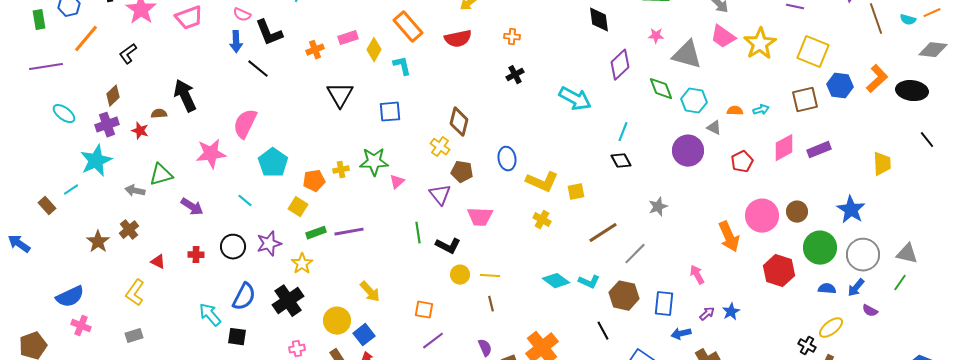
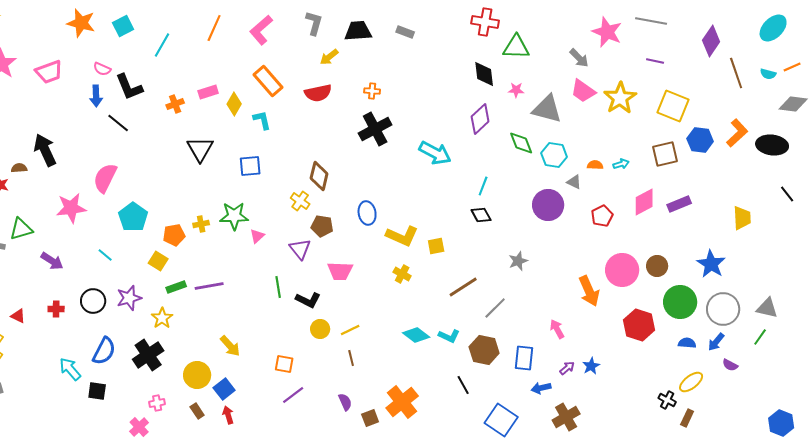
black diamond: (599, 20) -> (484, 74), moved
black cross: (515, 75) -> (375, 129), size x1.8
yellow line: (490, 276) -> (350, 330), turned -30

